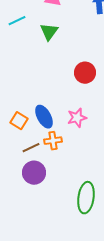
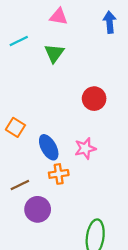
orange square: (19, 121) -> (15, 127), moved
brown line: (31, 148) -> (20, 185), moved

